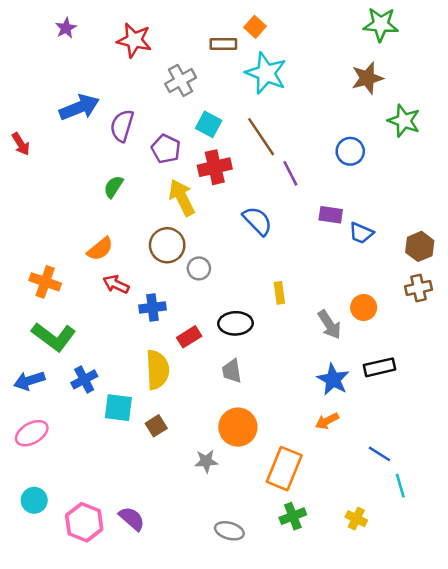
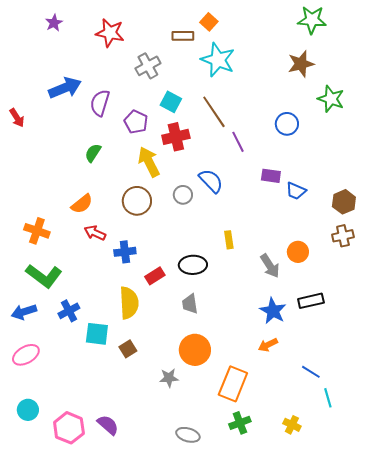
gray circle: (199, 268) -> (183, 195), moved

